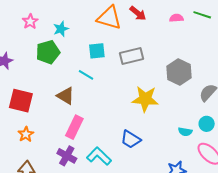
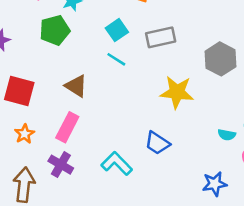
cyan square: (97, 51) -> (117, 30), turned -30
cyan line: (86, 75) -> (116, 59), moved
pink rectangle: (74, 127) -> (67, 127), moved
purple cross: (67, 156) -> (61, 165), moved

